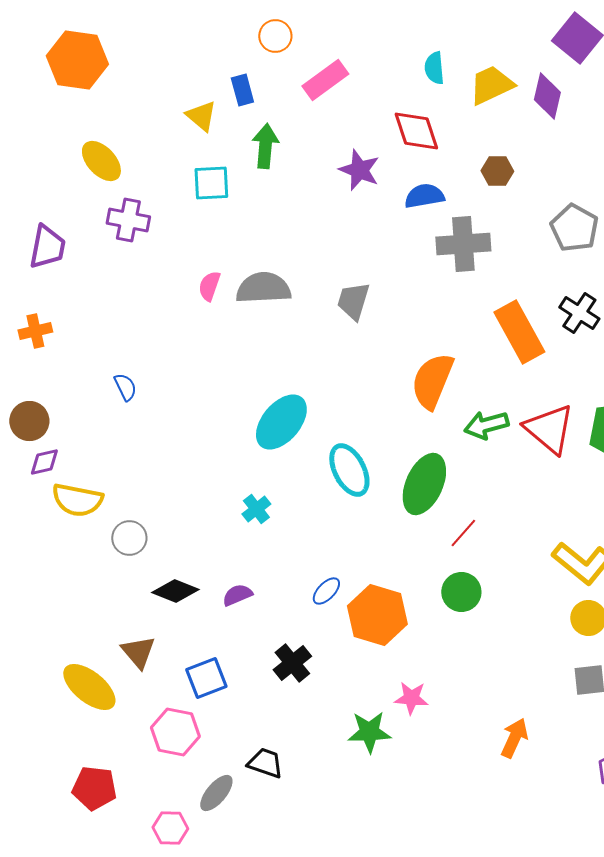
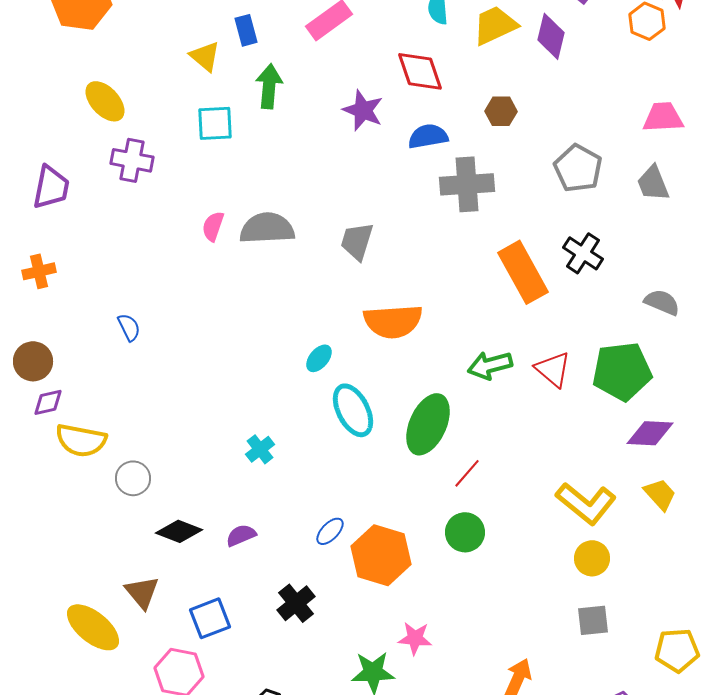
orange semicircle: (432, 381) -> (393, 321), moved, turned -116
cyan ellipse: (281, 422) -> (319, 358), moved, size x0.5
red triangle: (549, 429) -> (553, 369), size x0.7

